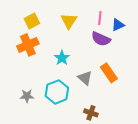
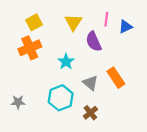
purple semicircle: (101, 39) -> (94, 41), moved, turned 42
gray star: (27, 96) -> (18, 102), moved
brown cross: (91, 113) -> (90, 113), moved, turned 32

